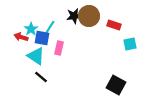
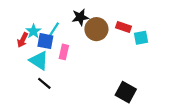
brown circle: (89, 16) -> (96, 29), moved
red arrow: (21, 37) -> (23, 40), turned -80
cyan square: (130, 44) -> (141, 38), moved

